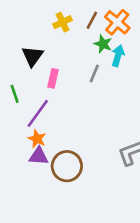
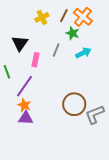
cyan arrow: (118, 56) -> (83, 53), moved, turned 49
gray line: (94, 74) -> (56, 50), moved
brown circle: (67, 166) -> (74, 104), moved

